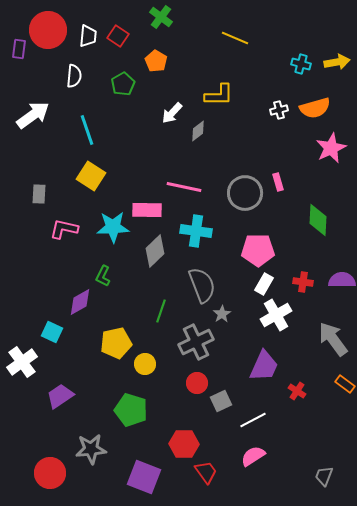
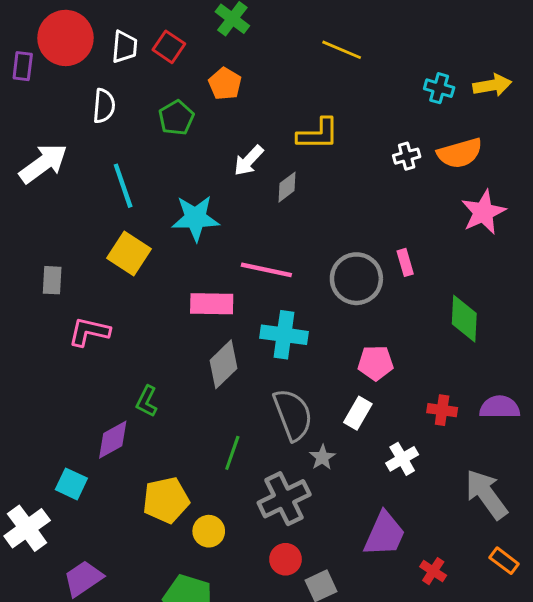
cyan star: (113, 227) -> (195, 218), moved
pink pentagon: (258, 250) -> (376, 363), size x0.7
white rectangle: (264, 284) -> (358, 413), moved
white cross: (276, 315) -> (402, 459), size x0.7

